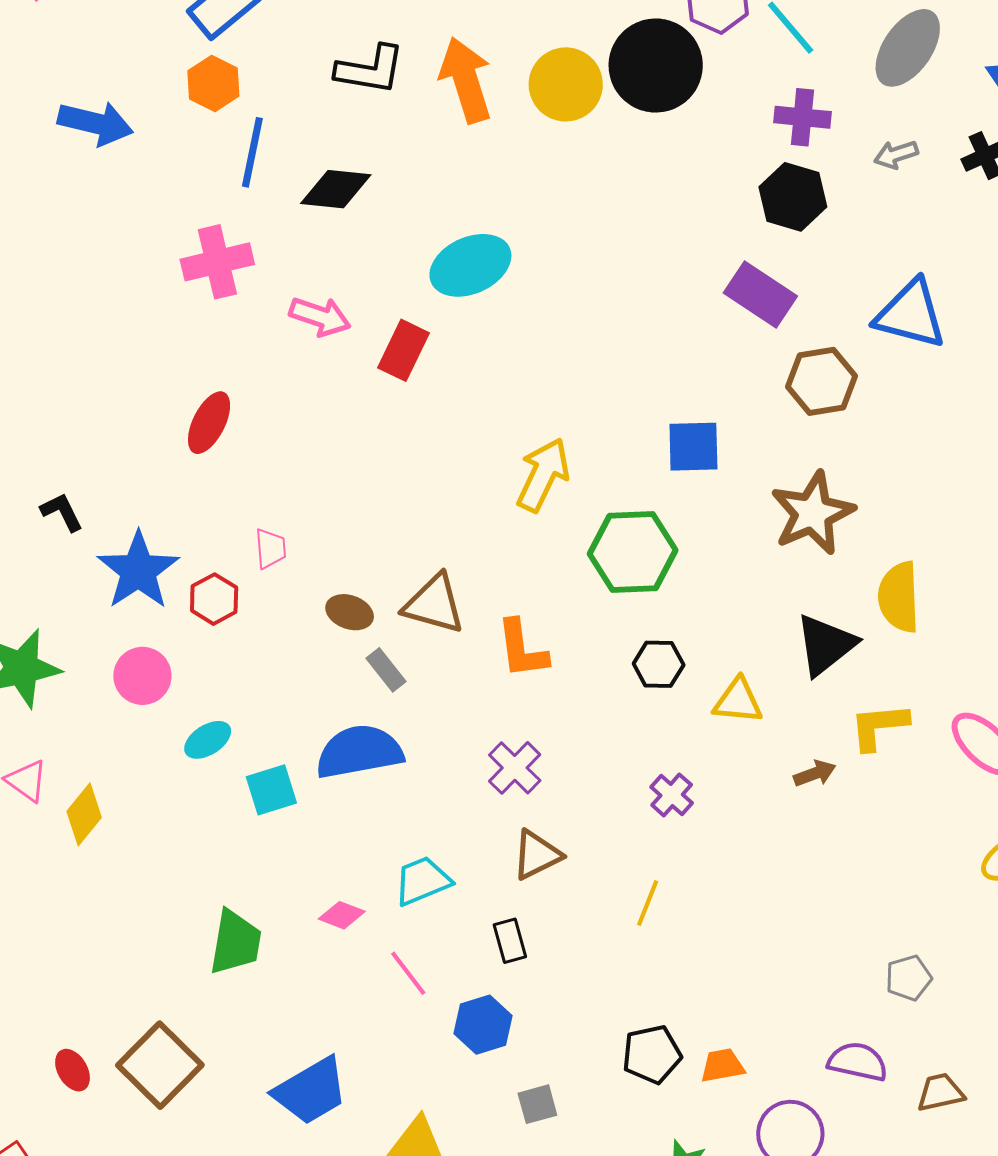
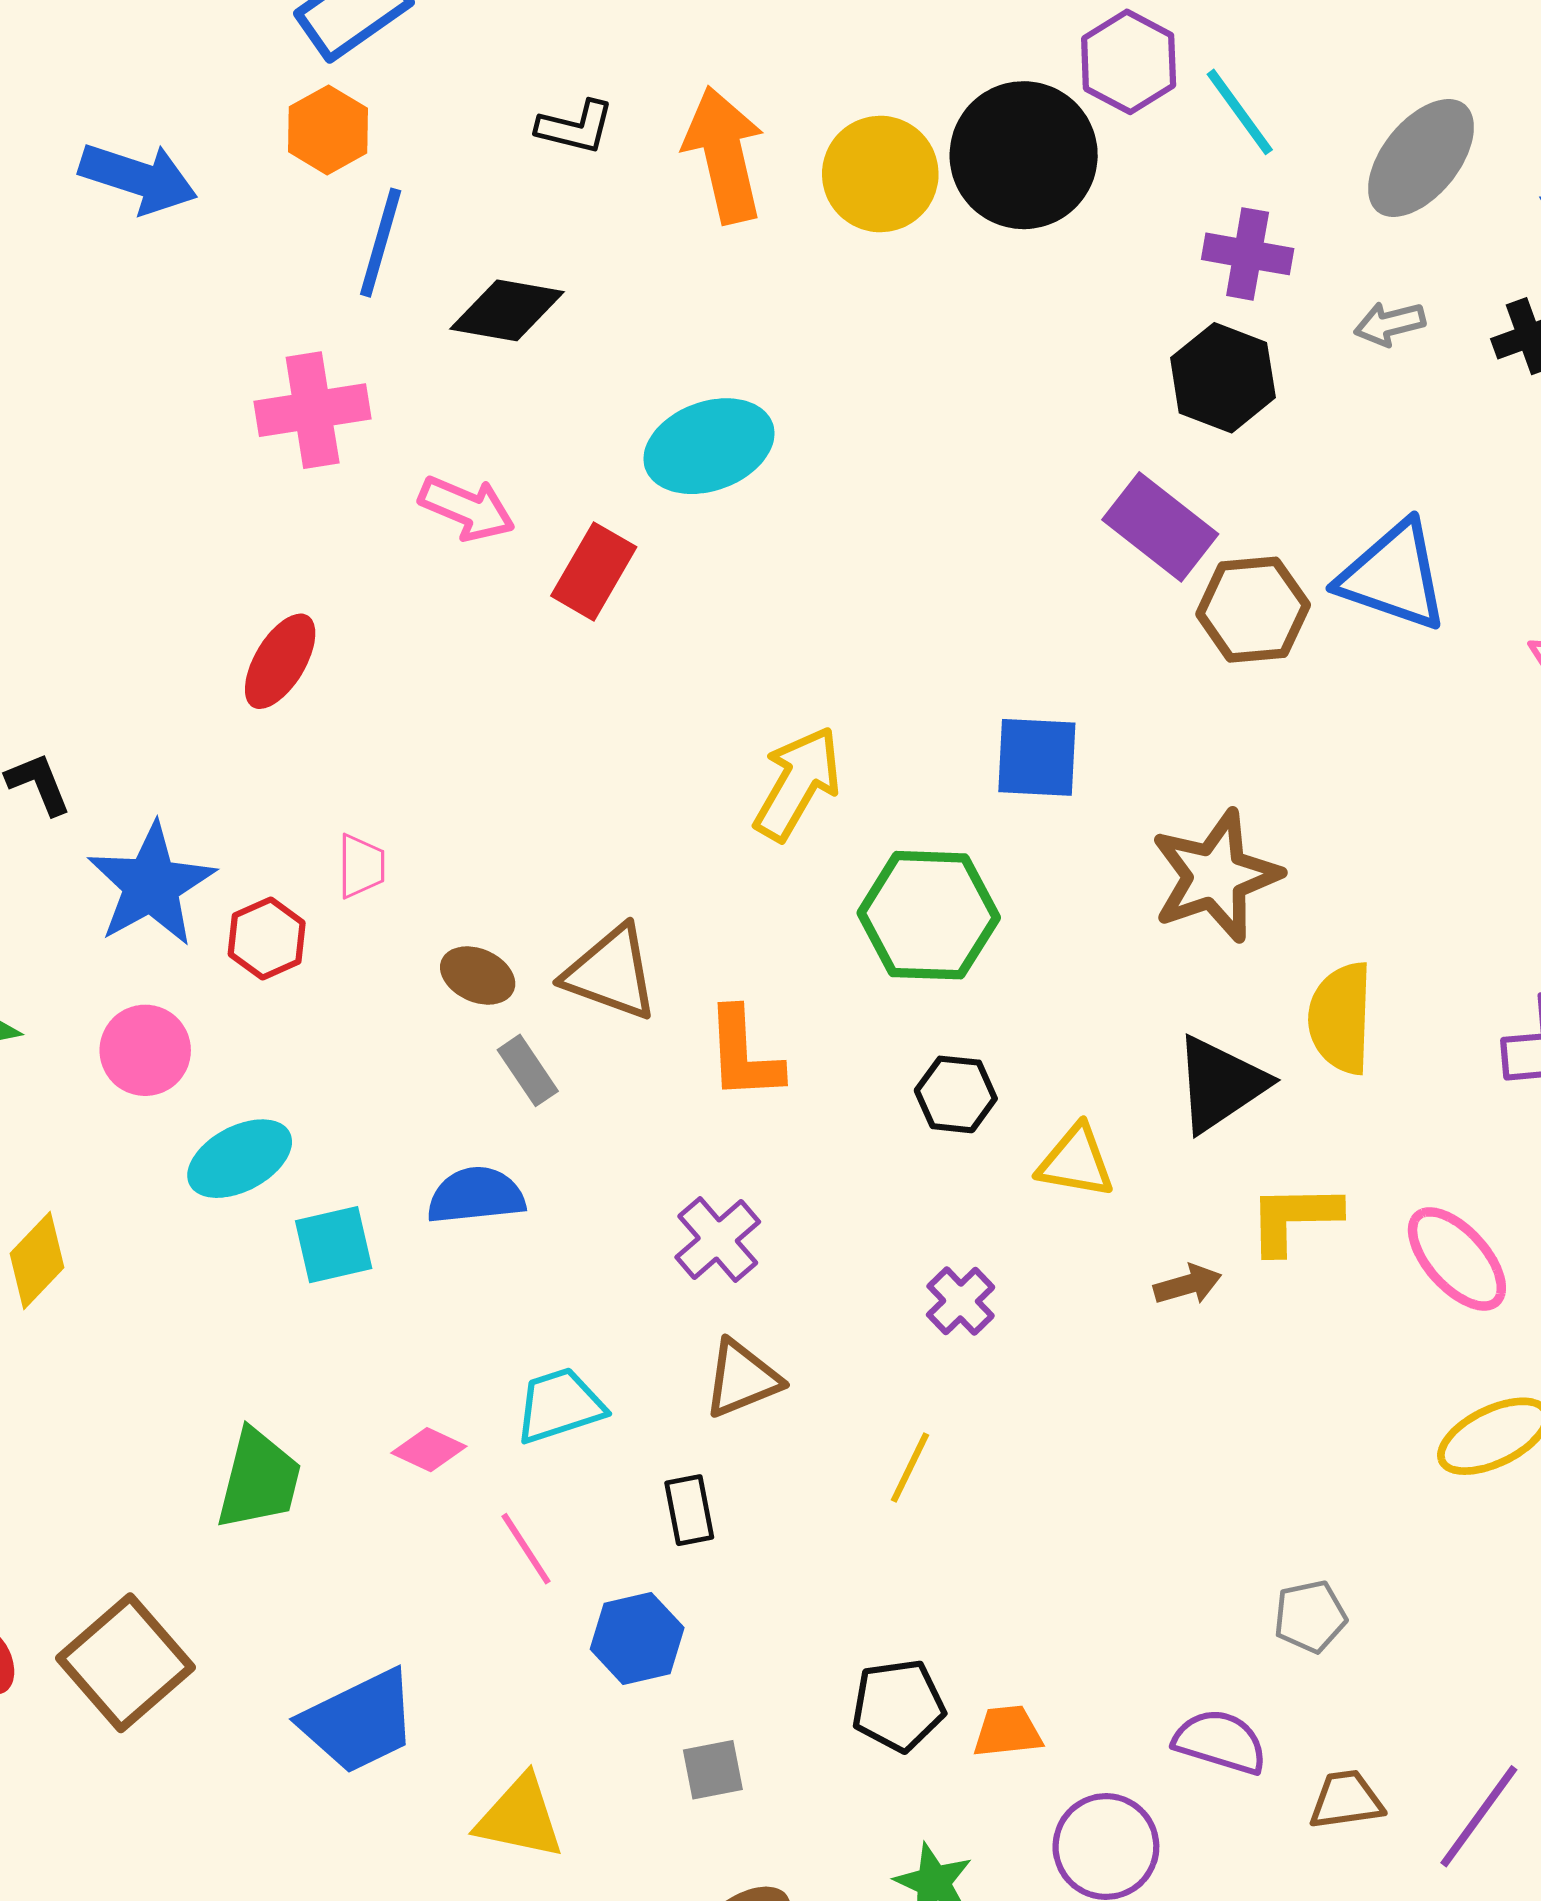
black L-shape: (370, 70) -> (575, 127), size x0.7
brown hexagon: (822, 381) -> (1253, 610), moved
cyan ellipse: (208, 740) -> (240, 1159), size x1.4
blue semicircle: (359, 752) -> (476, 1196), size x0.7

